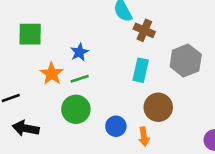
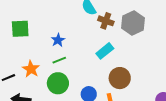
gray hexagon: (186, 61) -> (133, 23), moved
cyan rectangle: (141, 70) -> (105, 51), turned 42
orange star: (52, 74) -> (31, 69), moved

